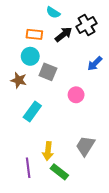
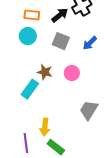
gray square: (48, 72) -> (61, 41), moved
brown star: (19, 80) -> (45, 72), moved
gray trapezoid: (85, 146) -> (89, 110), moved

